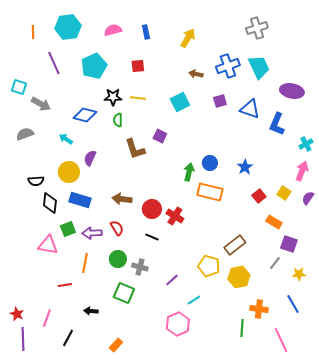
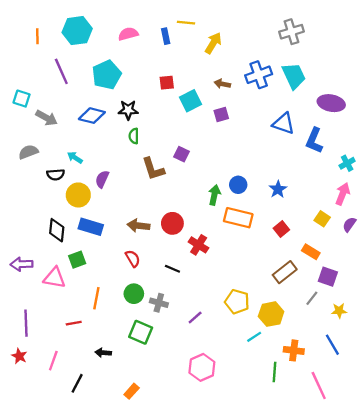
red square: (138, 66) -> (167, 83), moved
yellow line: (138, 98) -> (186, 23), moved
purple square: (220, 101) -> (221, 114), moved
cyan square: (180, 102) -> (191, 101), moved
blue diamond: (85, 115) -> (92, 116), moved
black semicircle: (36, 181) -> (56, 175), moved
red square: (259, 196) -> (281, 229), moved
red circle: (152, 209) -> (172, 223), moved
purple arrow: (92, 233) -> (22, 264), moved
brown rectangle: (235, 245) -> (285, 272), moved
cyan line: (194, 300) -> (254, 337), moved
purple line: (23, 339) -> (26, 323), moved

